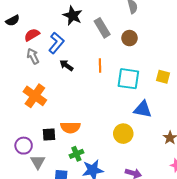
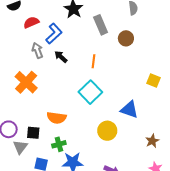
gray arrow: (33, 56) -> (37, 50), moved
cyan square: (128, 79) -> (90, 92), moved, turned 30
black square: (49, 134) -> (33, 133), moved

